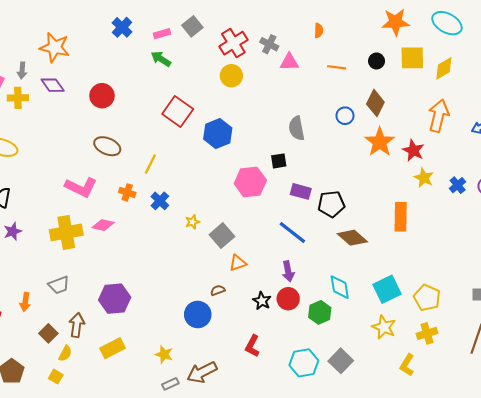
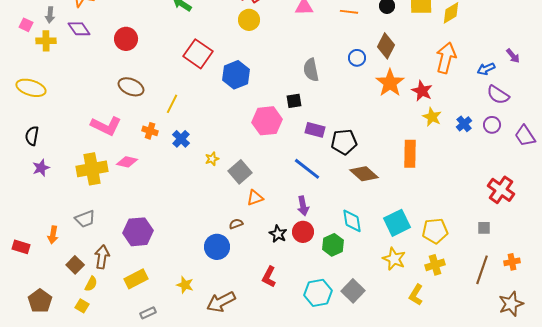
yellow pentagon: (427, 298) -> (435, 231), turned -30
gray rectangle: (170, 384) -> (148, 313), moved

